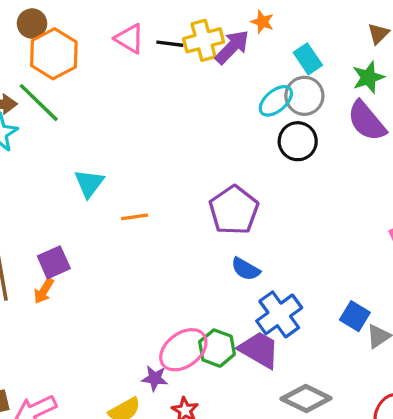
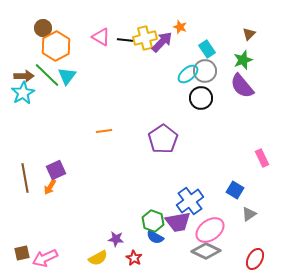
cyan triangle: (89, 183) -> (67, 76), moved
orange line: (135, 217) -> (104, 131), moved
blue semicircle: (246, 269) -> (155, 237), moved
blue square: (355, 316) -> (235, 190), moved
pink ellipse: (183, 350) -> (210, 230), moved
purple trapezoid: (259, 350) -> (178, 222), turned 140

